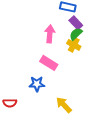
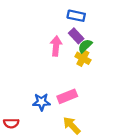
purple rectangle: (76, 23) -> (76, 36), moved
pink rectangle: (49, 63) -> (67, 96), moved, turned -54

